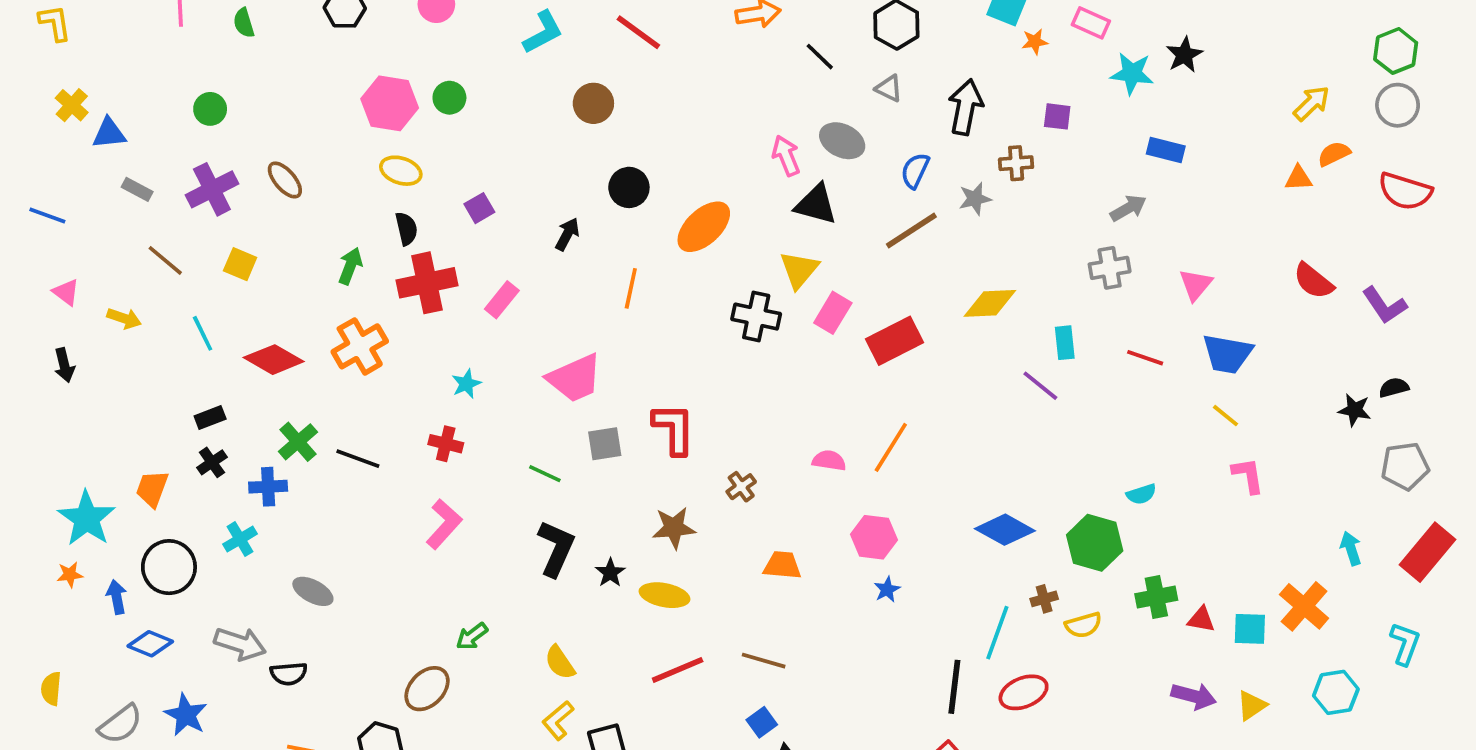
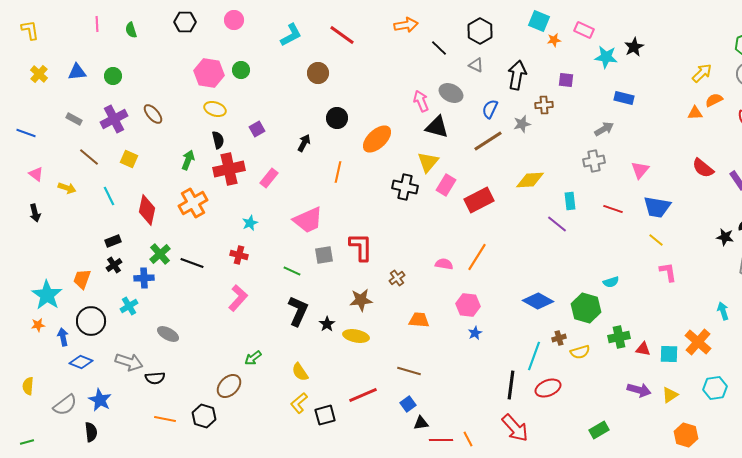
blue triangle: (109, 133) -> (77, 72), moved
red diamond: (274, 360) -> (147, 210), turned 72
red line: (678, 670) -> (363, 395), moved

